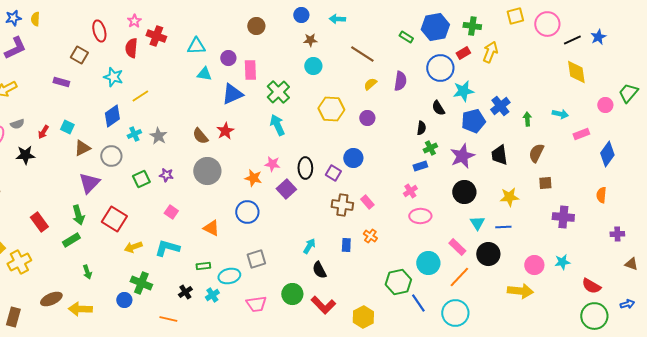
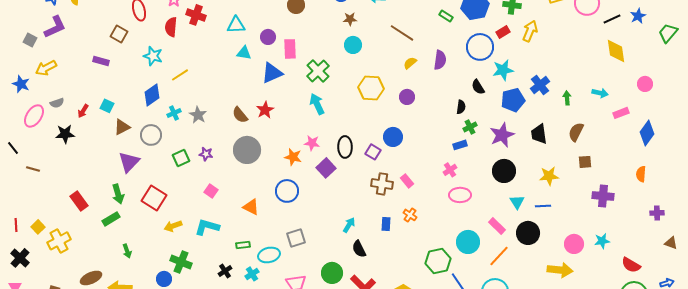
green trapezoid: (628, 93) -> (668, 33), moved

